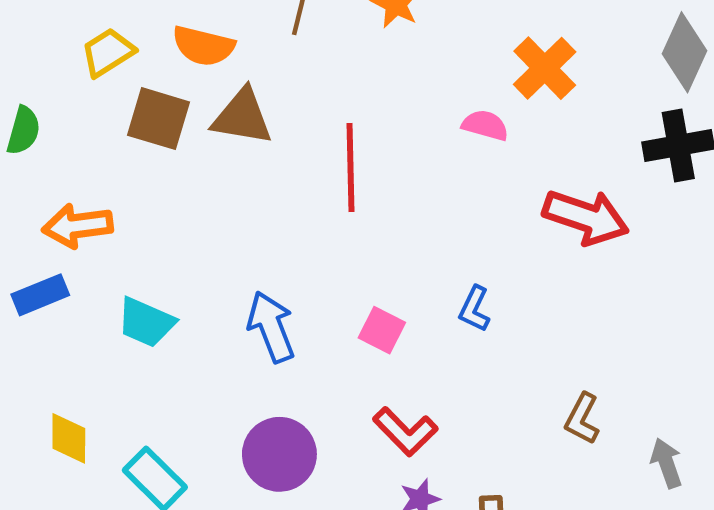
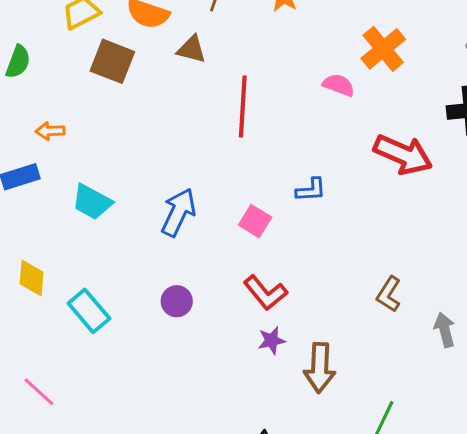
brown triangle: (242, 117) -> (192, 49), moved, size x0.7
orange arrow: (78, 226) -> (50, 131), size x0.6
blue L-shape: (474, 309) -> (311, 190), moved, turned -124
blue arrow: (271, 327) -> (178, 212), turned 42
purple circle: (279, 454) -> (177, 301), size x0.6

